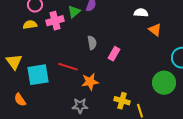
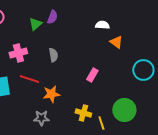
pink cross: (55, 21) -> (18, 53), moved
pink rectangle: (114, 54) -> (92, 75), moved
green circle: (164, 83) -> (124, 110), moved

